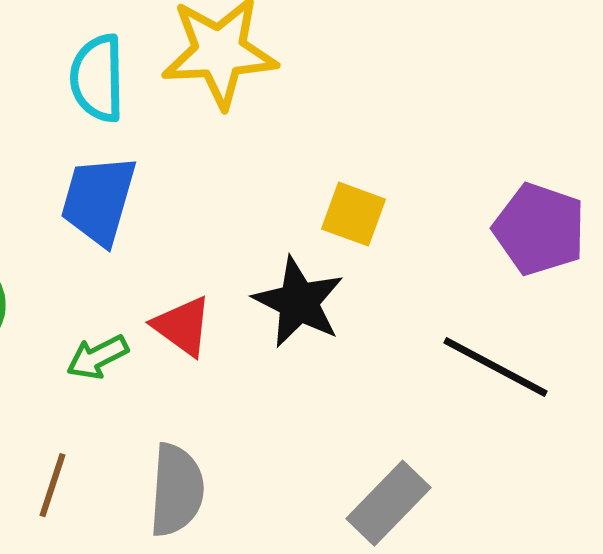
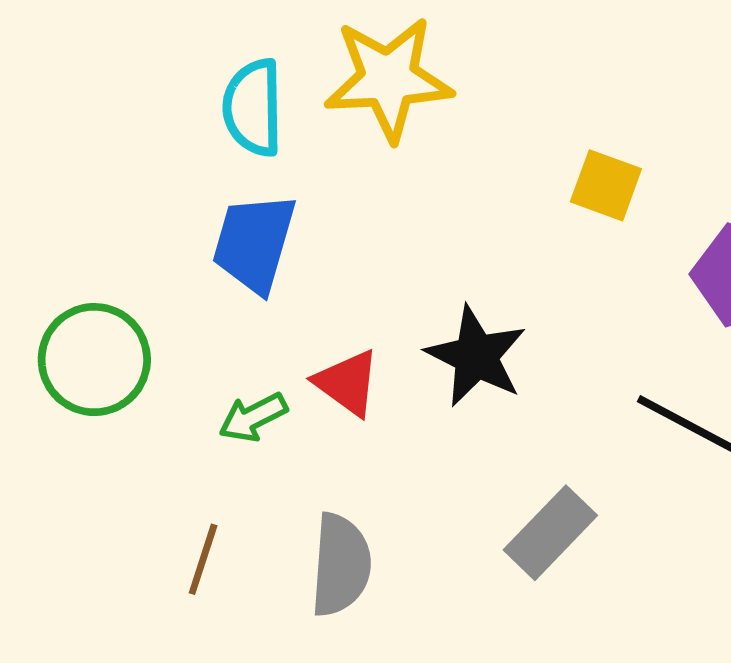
yellow square: (353, 214) -> (606, 185), moved
gray rectangle: (388, 503) -> (550, 533), moved

